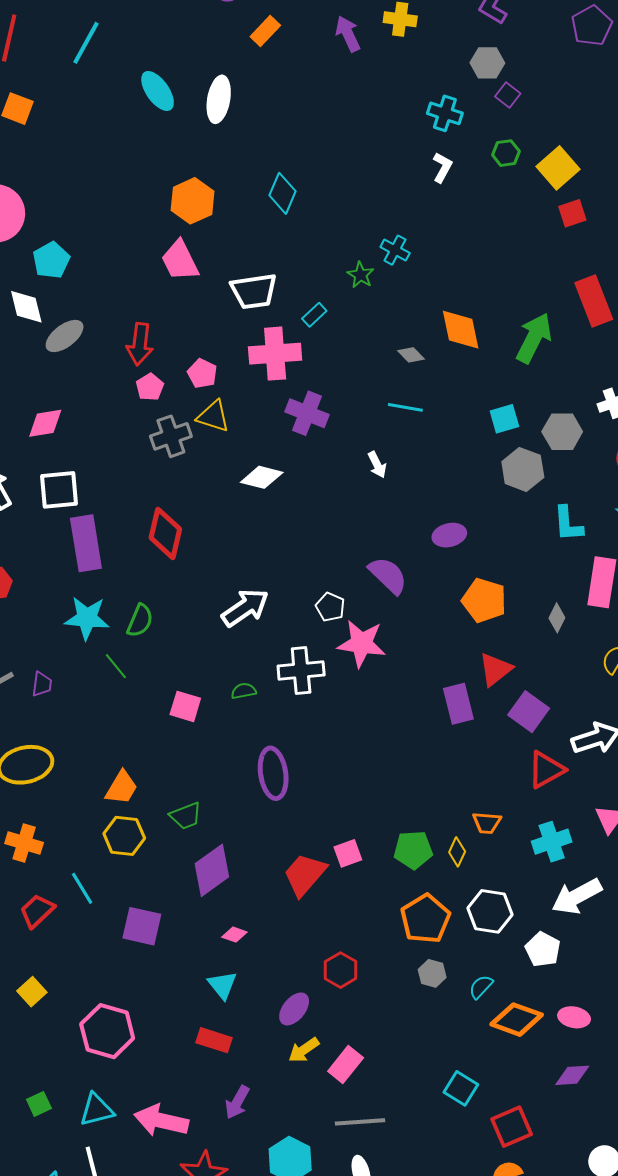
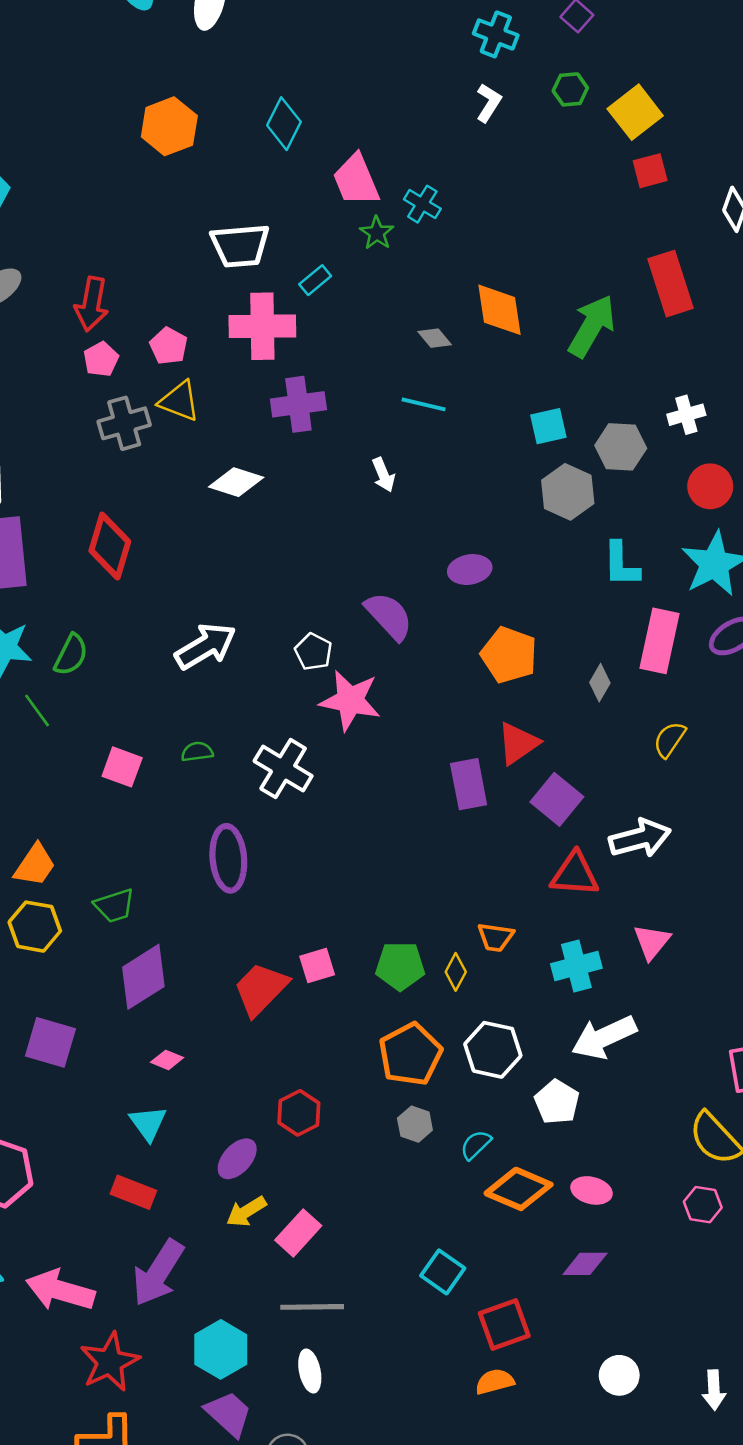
pink trapezoid: (180, 261) -> (356, 180), moved
purple cross: (307, 413) -> (298, 404), turned -33
white cross: (301, 670) -> (283, 768), moved, turned 33
red triangle: (546, 770) -> (575, 874), turned 30
purple arrow: (237, 1102) -> (158, 1273), size x1.6

